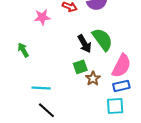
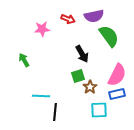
green semicircle: (102, 39) -> (109, 36), moved
cyan square: (115, 106) -> (99, 110), moved
black line: (46, 110) -> (55, 112), moved, turned 54

